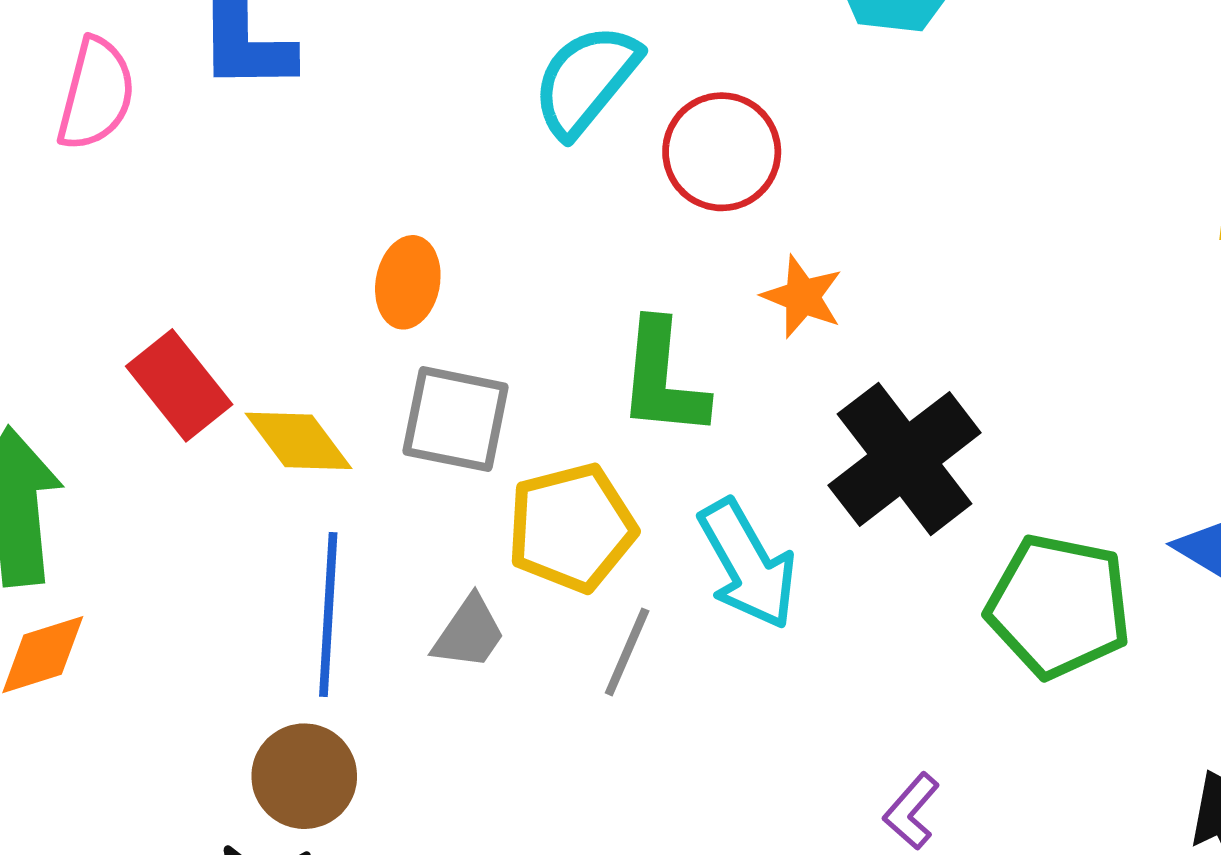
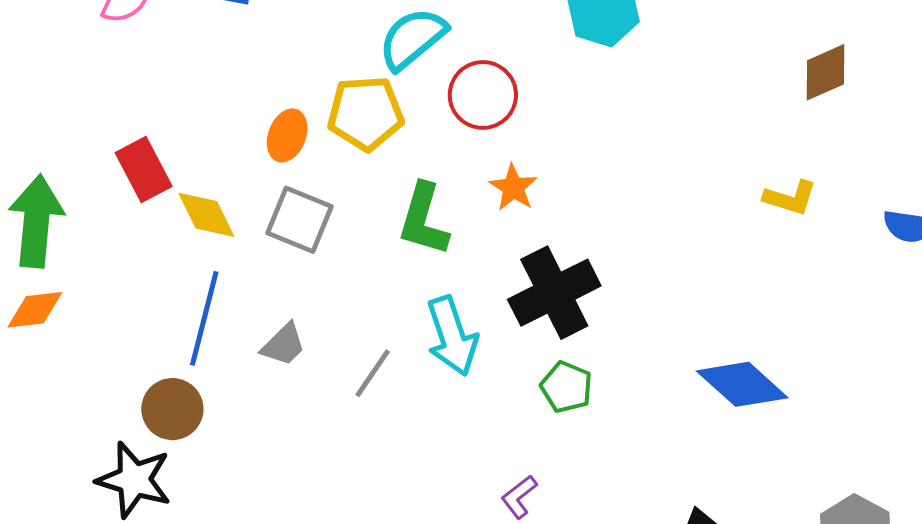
yellow pentagon: (572, 528) -> (366, 113), moved
green pentagon: (1059, 606) -> (566, 387), moved, size x0.6

